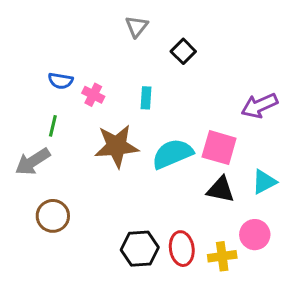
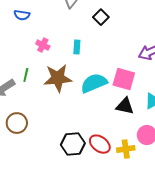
blue semicircle: (61, 81) -> (22, 15), moved
green line: (53, 126) -> (26, 75), moved
red ellipse: (182, 249) -> (100, 144), turned -45

